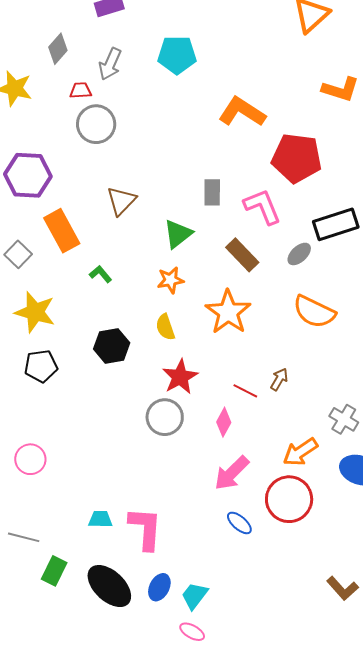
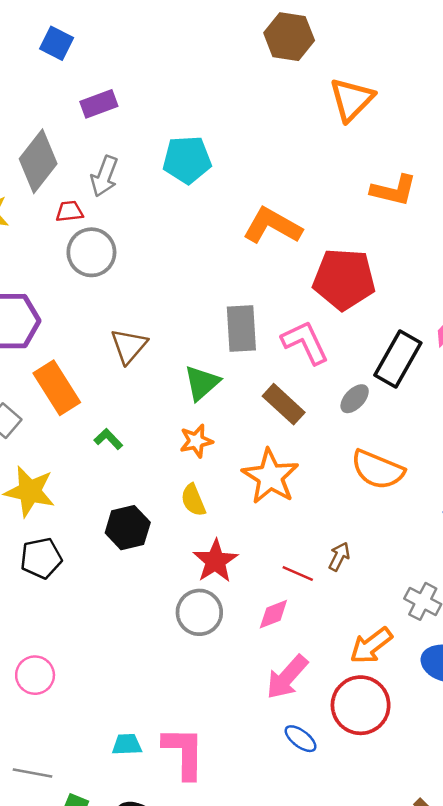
gray diamond: (58, 49) -> (38, 161), size x1.6
gray rectangle: (212, 192) -> (241, 328), size x1.4
black rectangle: (336, 224) -> (398, 359), turned -39
pink diamond: (224, 422) -> (273, 614), turned 44

